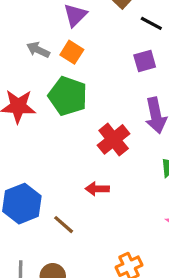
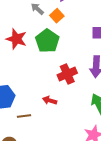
brown line: (64, 225) -> (24, 116), turned -64

